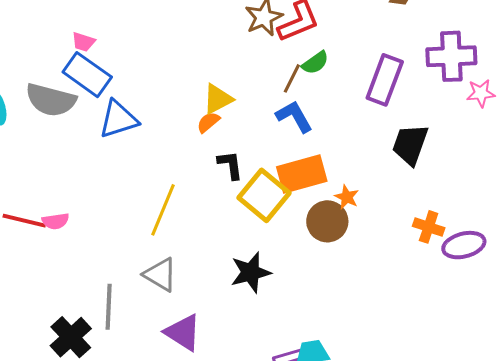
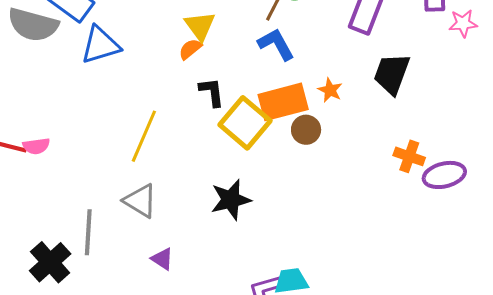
yellow triangle: (218, 99) -> (200, 26), turned -40
orange star: (347, 197) -> (330, 90), moved
brown circle: (327, 221) -> (306, 130), moved, size x0.7
purple triangle: (183, 332) -> (162, 259), size x0.6

